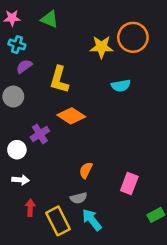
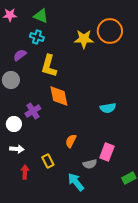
cyan cross: (17, 45) -> (37, 37), moved
cyan semicircle: (121, 86) -> (108, 108), moved
orange diamond: (71, 116) -> (59, 96), turned 45
gray semicircle: (79, 198) -> (90, 164), moved
yellow rectangle: (58, 221) -> (48, 161), moved, size x0.6

